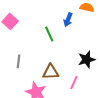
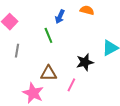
blue arrow: (68, 20) -> (60, 17), moved
gray line: (19, 61) -> (17, 51), moved

